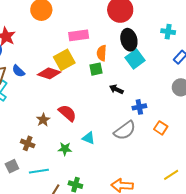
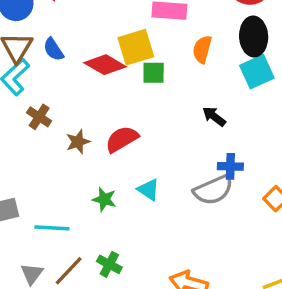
green square: (96, 69) -> (154, 73), moved
blue cross: (139, 107) -> (230, 166), moved
red semicircle: (67, 113) -> (122, 139), turned -84
brown cross: (28, 143) -> (39, 117), moved

